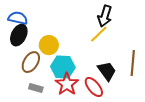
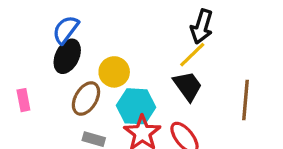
blue semicircle: (18, 18) -> (66, 30), turned -66
black trapezoid: (107, 71) -> (188, 86), moved

